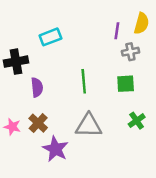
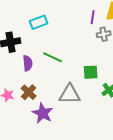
green line: (84, 81) -> (53, 57), moved, turned -60
green square: (126, 84) -> (91, 72), moved

